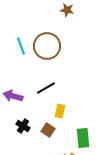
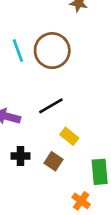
yellow rectangle: (60, 111) -> (69, 136), turned -64
black cross: (23, 126) -> (21, 156), turned -32

